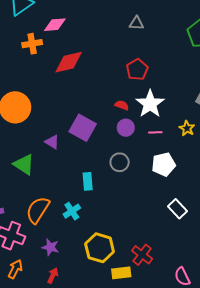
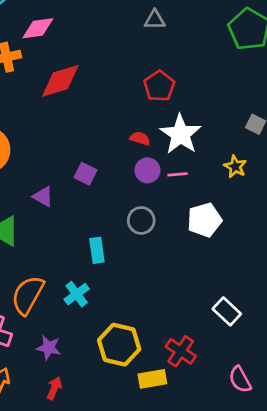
purple square: (83, 128) -> (86, 174), size x0.6
pink line: (155, 132) -> (177, 174), moved
white rectangle: (177, 209) -> (227, 311), moved

